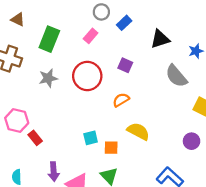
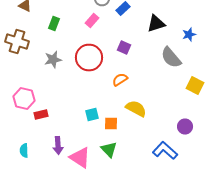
green rectangle: (49, 39) -> (54, 24), size x0.6
red rectangle: (35, 138) -> (41, 114), turned -64
purple circle: (192, 141) -> (185, 126), moved

